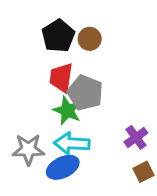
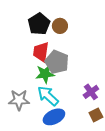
green star: (67, 111) -> (45, 74), turned -30
cyan arrow: (72, 143) -> (48, 96), turned 40
blue ellipse: (63, 167) -> (54, 117), moved

